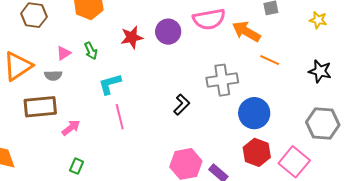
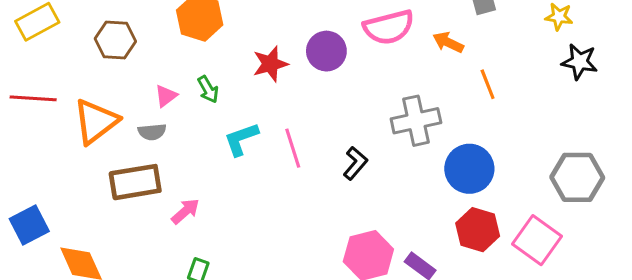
orange arrow: (246, 31) -> (448, 42), size x0.7
orange line: (270, 60) -> (488, 84), turned 48
black star: (320, 71) -> (580, 62), moved
pink line: (120, 117) -> (293, 148), moved

